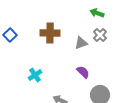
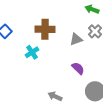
cyan cross: (35, 75) -> (32, 52), moved

